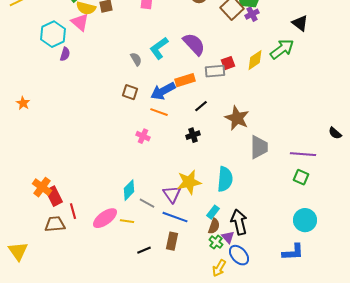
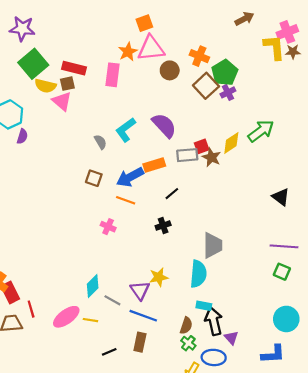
pink triangle: (80, 22) -> (62, 101), moved
black triangle: (300, 23) -> (281, 197), moved
brown star: (237, 118) -> (211, 157), moved, size x0.7
gray trapezoid: (259, 147) -> (213, 245), moved
yellow star: (189, 182) -> (159, 277), size x0.7
cyan rectangle: (213, 212) -> (204, 306), moved, turned 64
purple triangle: (228, 237) -> (231, 338), moved
blue ellipse: (239, 255) -> (214, 357), turned -45

